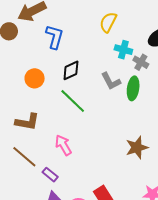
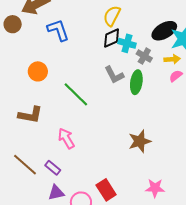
blue L-shape: (55, 37) -> (58, 30), turned -35
black diamond: (71, 70) -> (112, 38), moved
brown line: (24, 157) -> (25, 165), moved

